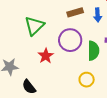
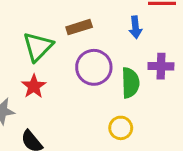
brown rectangle: (75, 12) -> (79, 27), moved
red star: (46, 56) -> (34, 86), moved

